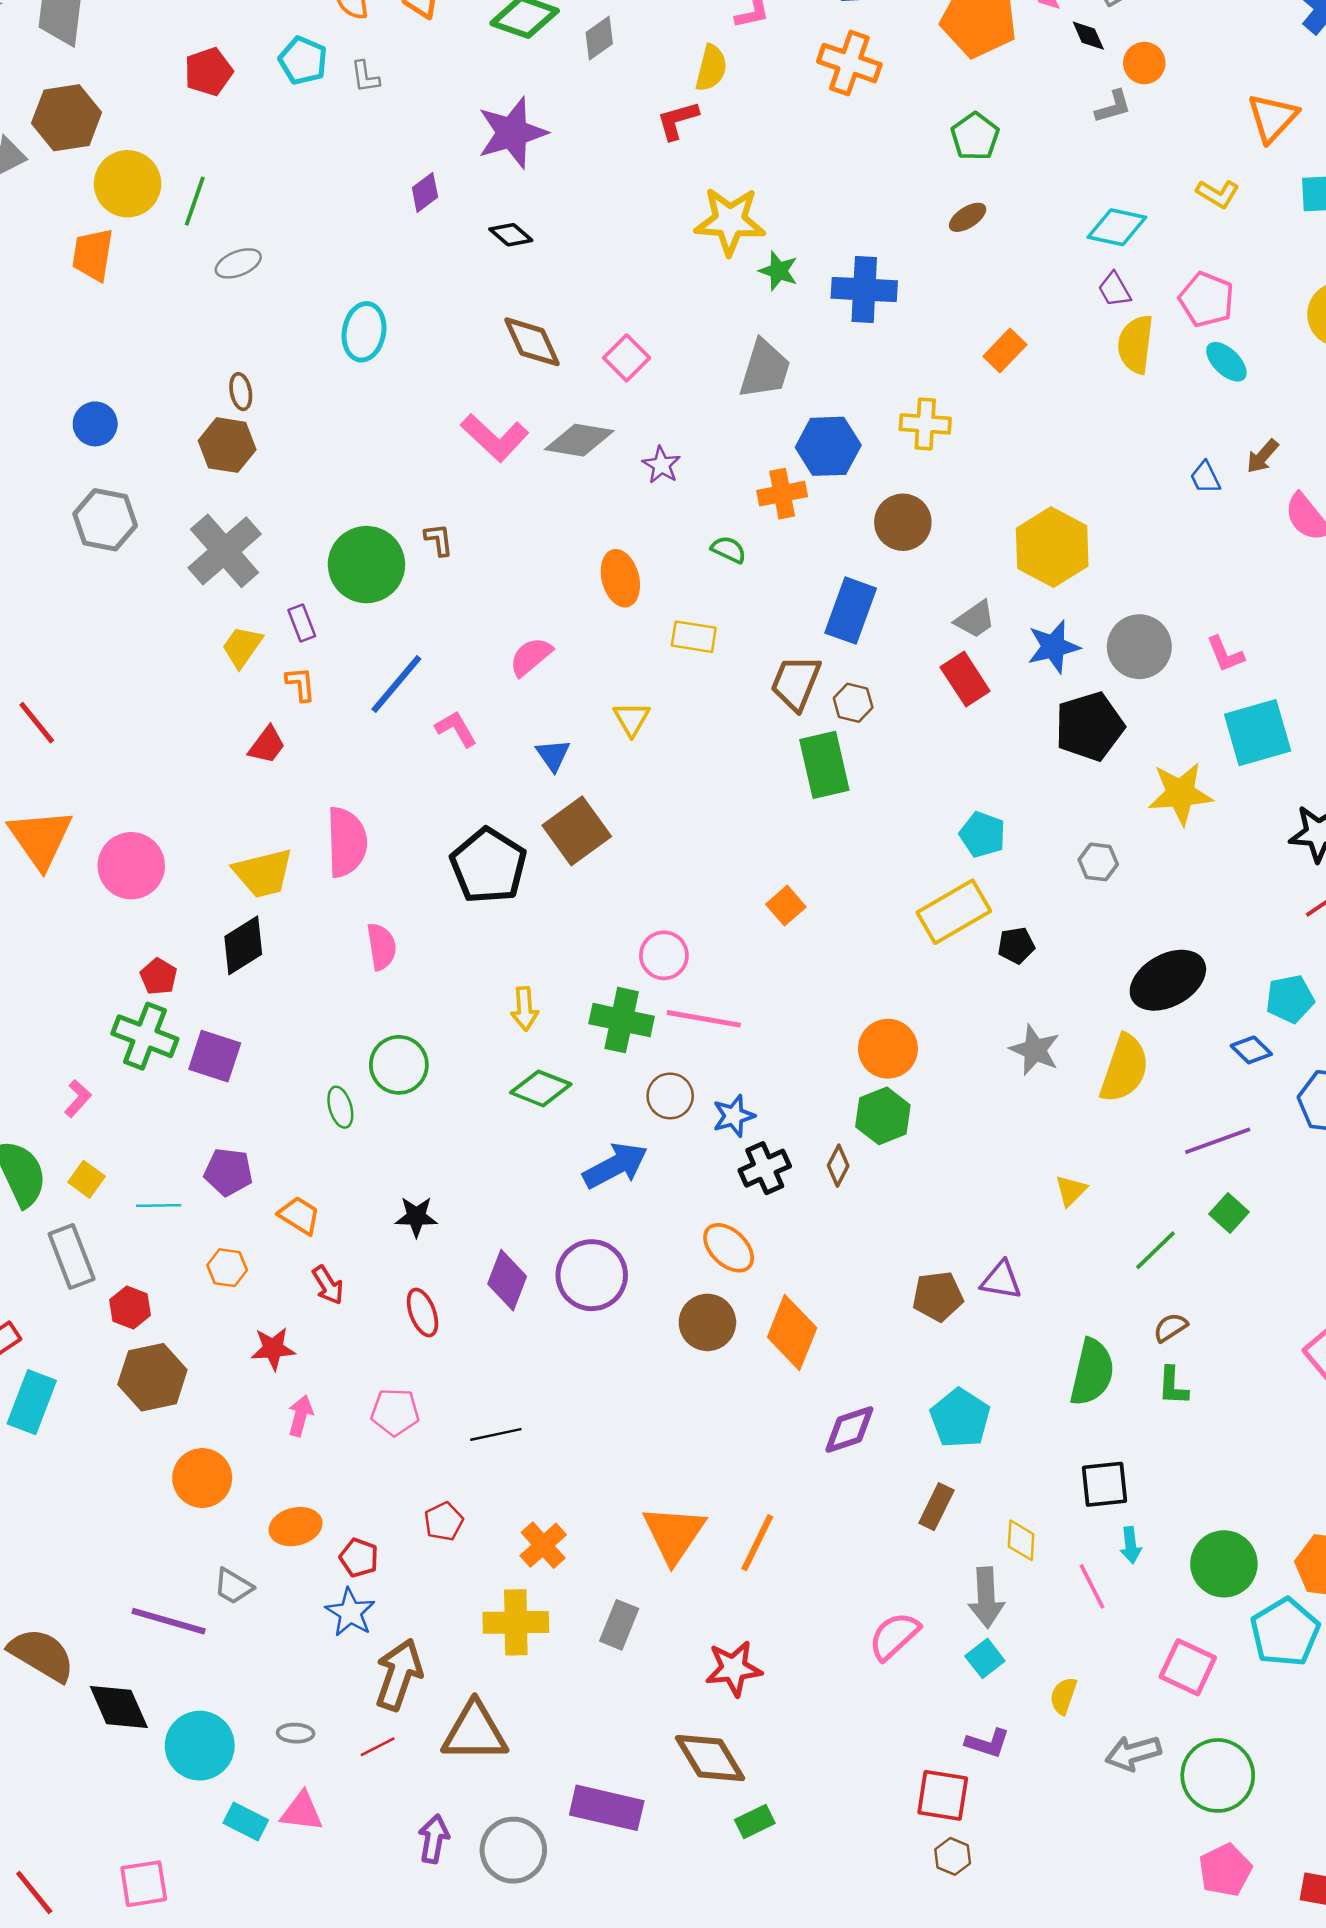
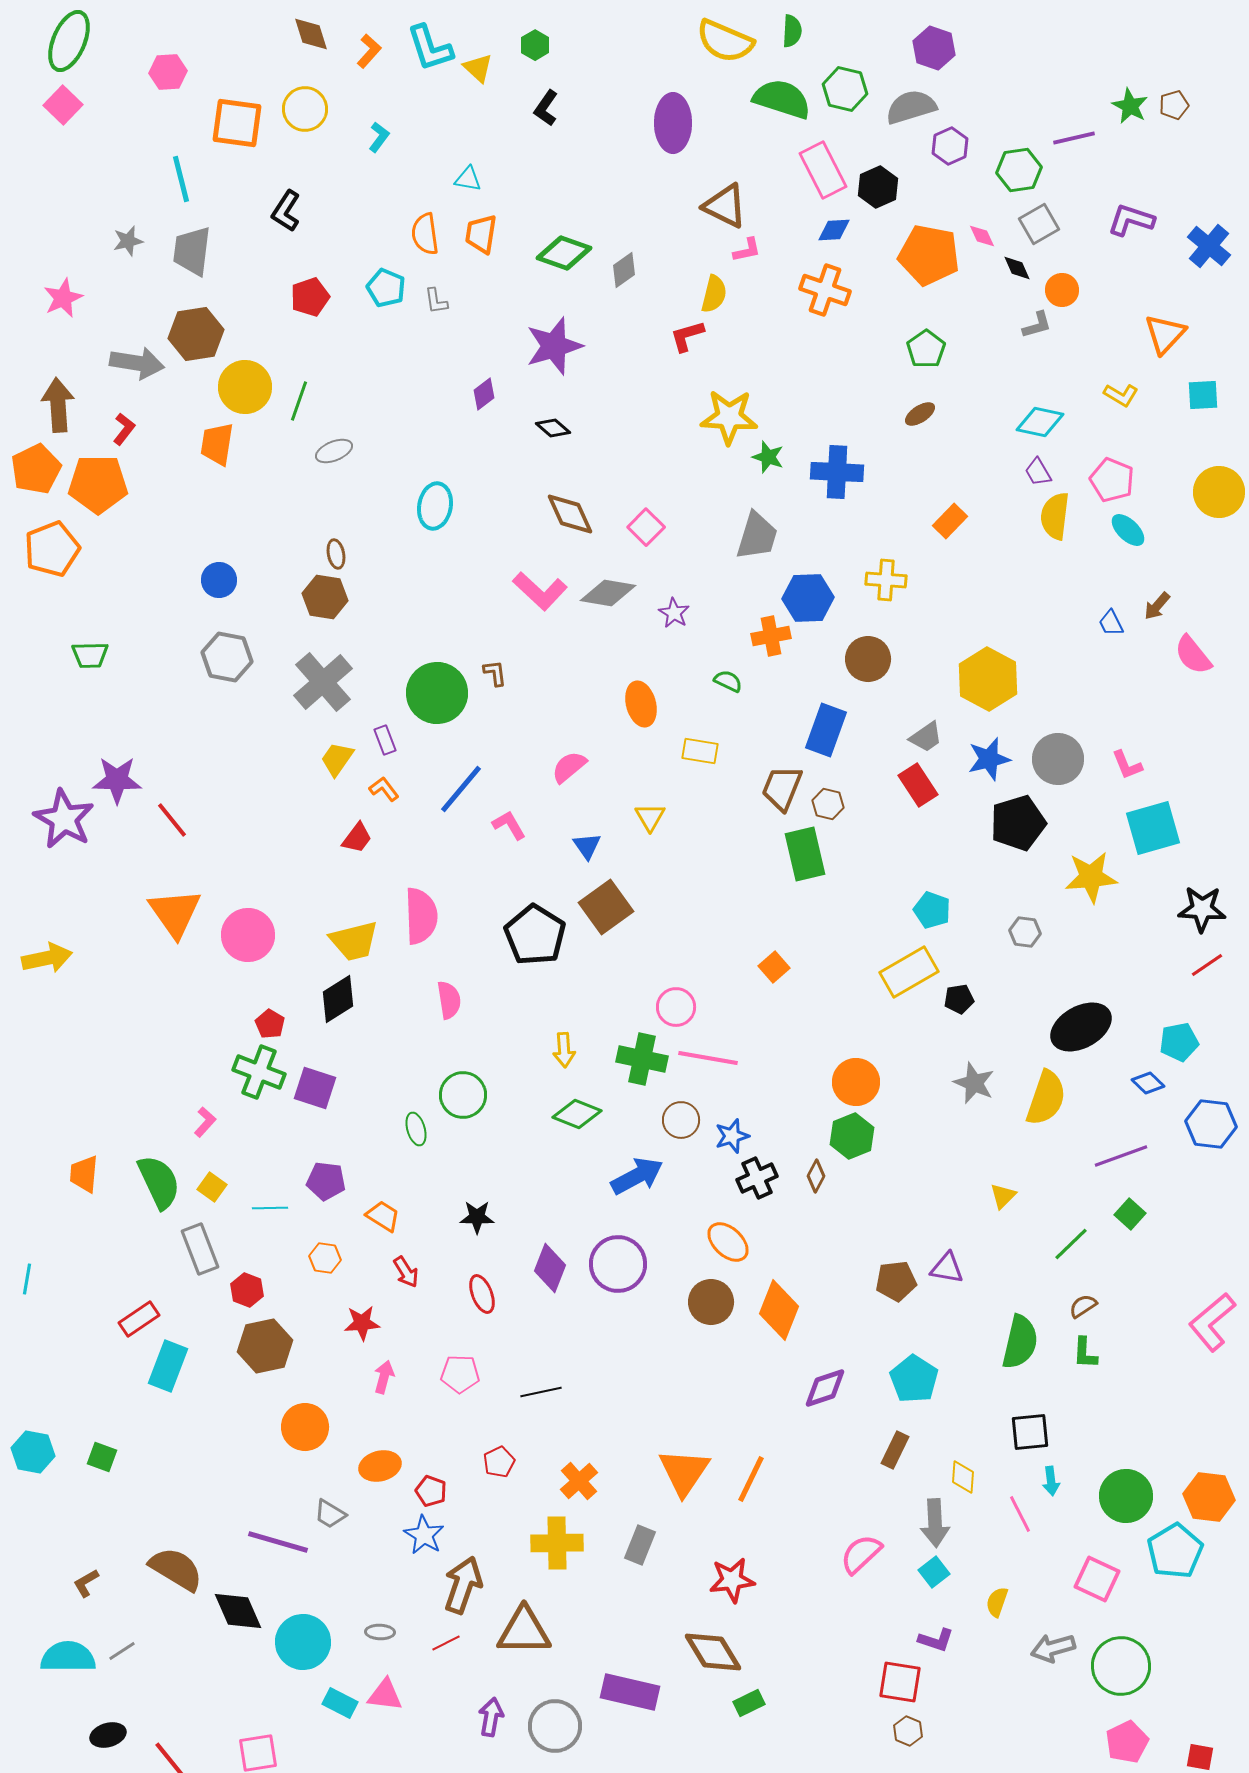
orange L-shape: (301, 684) -> (384, 789), turned -32

